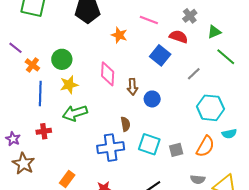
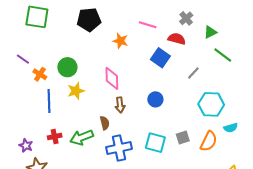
brown arrow: (133, 87) -> (120, 105), moved
green arrow: (75, 113) -> (82, 137), moved
brown semicircle: (125, 124) -> (105, 123), moved
gray square: (176, 150) -> (183, 137), moved

